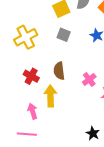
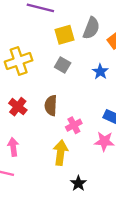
pink cross: (89, 79) -> (74, 125), moved
yellow arrow: (50, 96) -> (60, 153), moved

